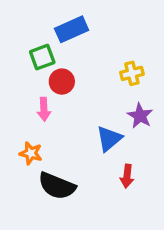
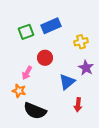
blue rectangle: (72, 29) -> (51, 26), moved
red circle: (62, 82) -> (45, 58), moved
pink arrow: (44, 109) -> (27, 73), moved, turned 32

